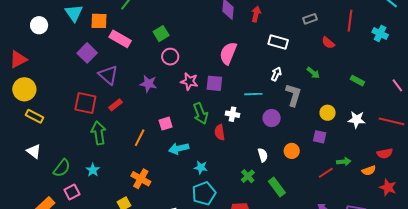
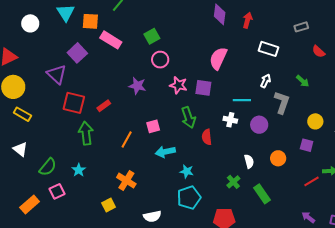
purple triangle: (108, 75) -> (57, 74), moved
white cross: (233, 114) -> (230, 120), moved

